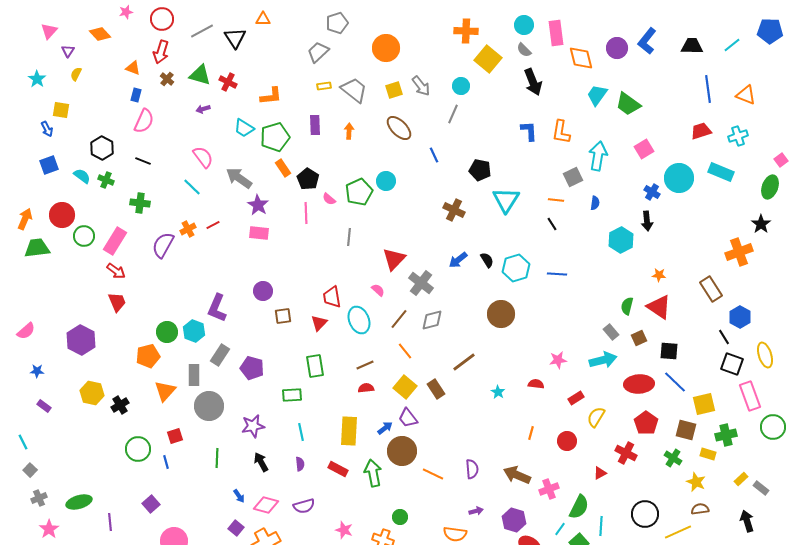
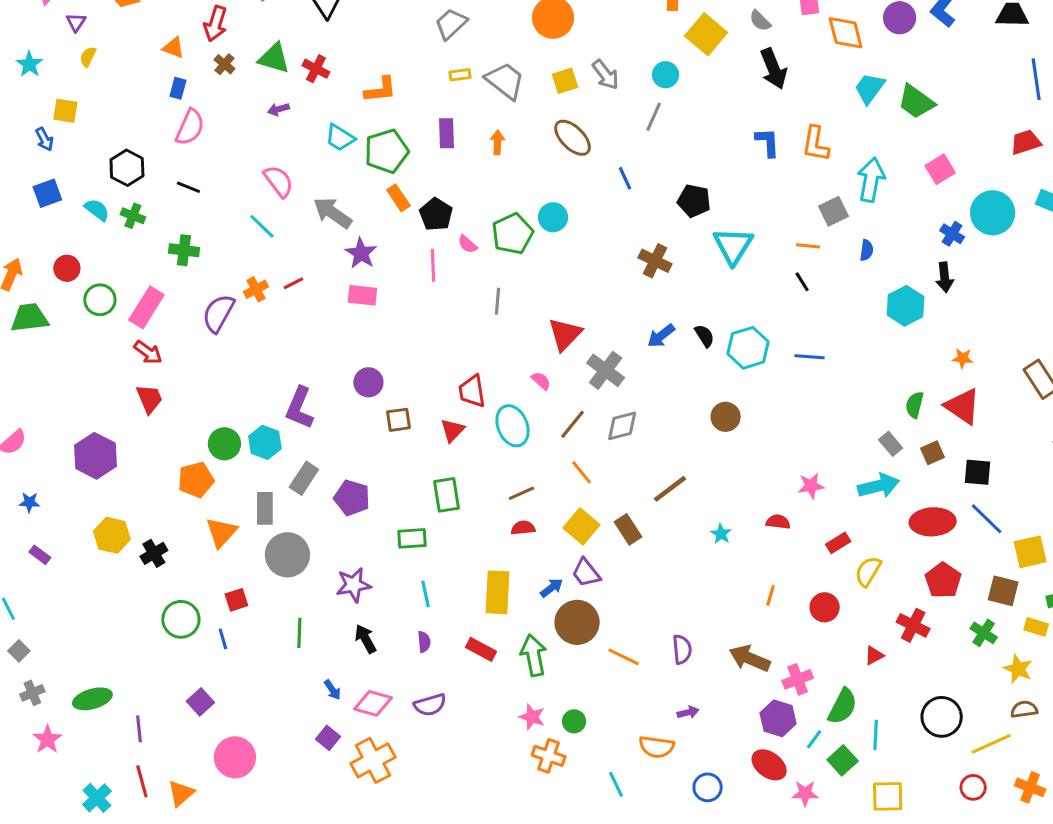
red circle: (62, 215) -> (67, 268), size x0.7
brown circle: (501, 314) -> (726, 417), size x0.7
purple hexagon: (514, 520) -> (778, 718), moved
pink star: (344, 530) -> (532, 717), moved

